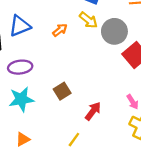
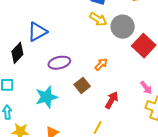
orange arrow: (60, 30) -> (101, 64), moved
purple ellipse: (20, 67) -> (59, 63), moved

